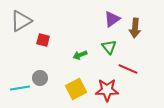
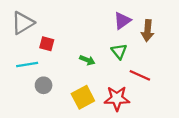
green arrow: (80, 55) -> (87, 60), turned -136
cyan line: (20, 88) -> (27, 64), moved

